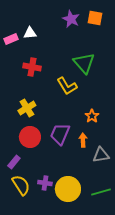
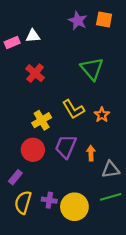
red cross: (32, 67) -> (35, 73), turned 30
yellow L-shape: (67, 86) -> (73, 109), moved
yellow cross: (27, 108) -> (42, 120), moved
orange star: (92, 116) -> (102, 115), moved
yellow semicircle: (21, 185) -> (23, 202), turned -130
green line: (101, 192) -> (111, 197), moved

